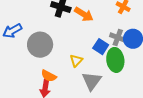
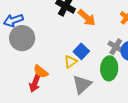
gray circle: (40, 45) -> (22, 38), moved
blue square: (101, 47) -> (81, 51), moved

